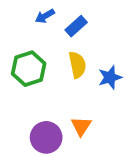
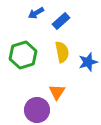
orange triangle: (81, 126) -> (57, 92), moved

